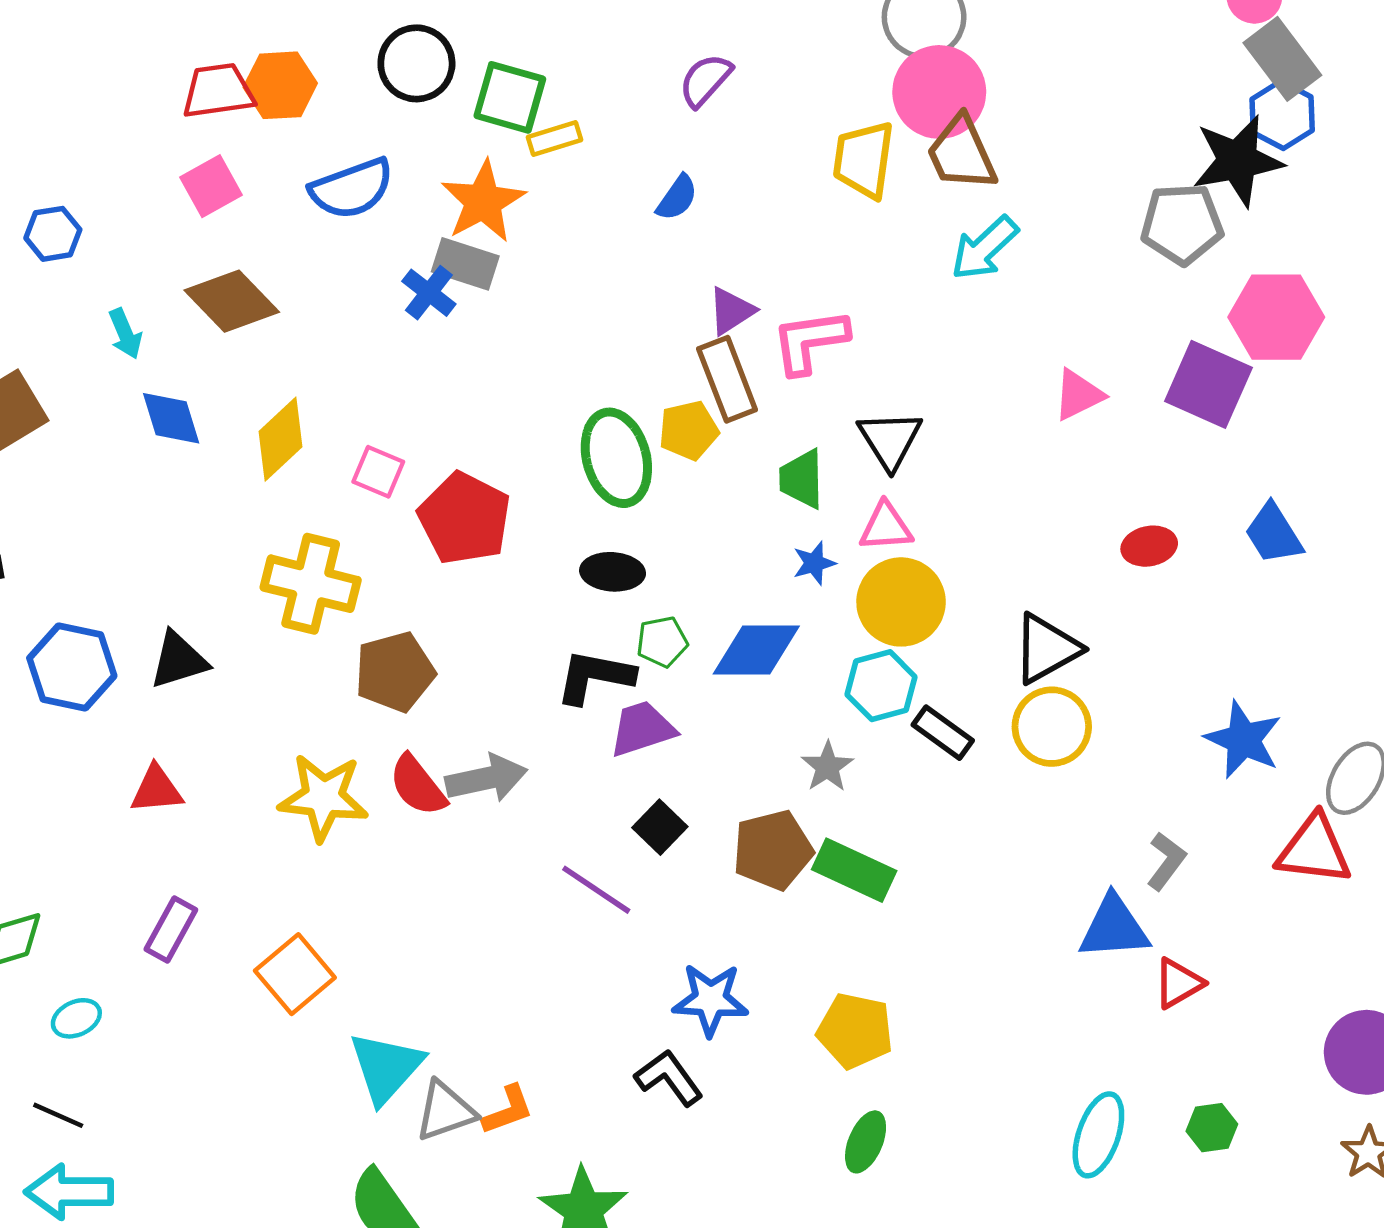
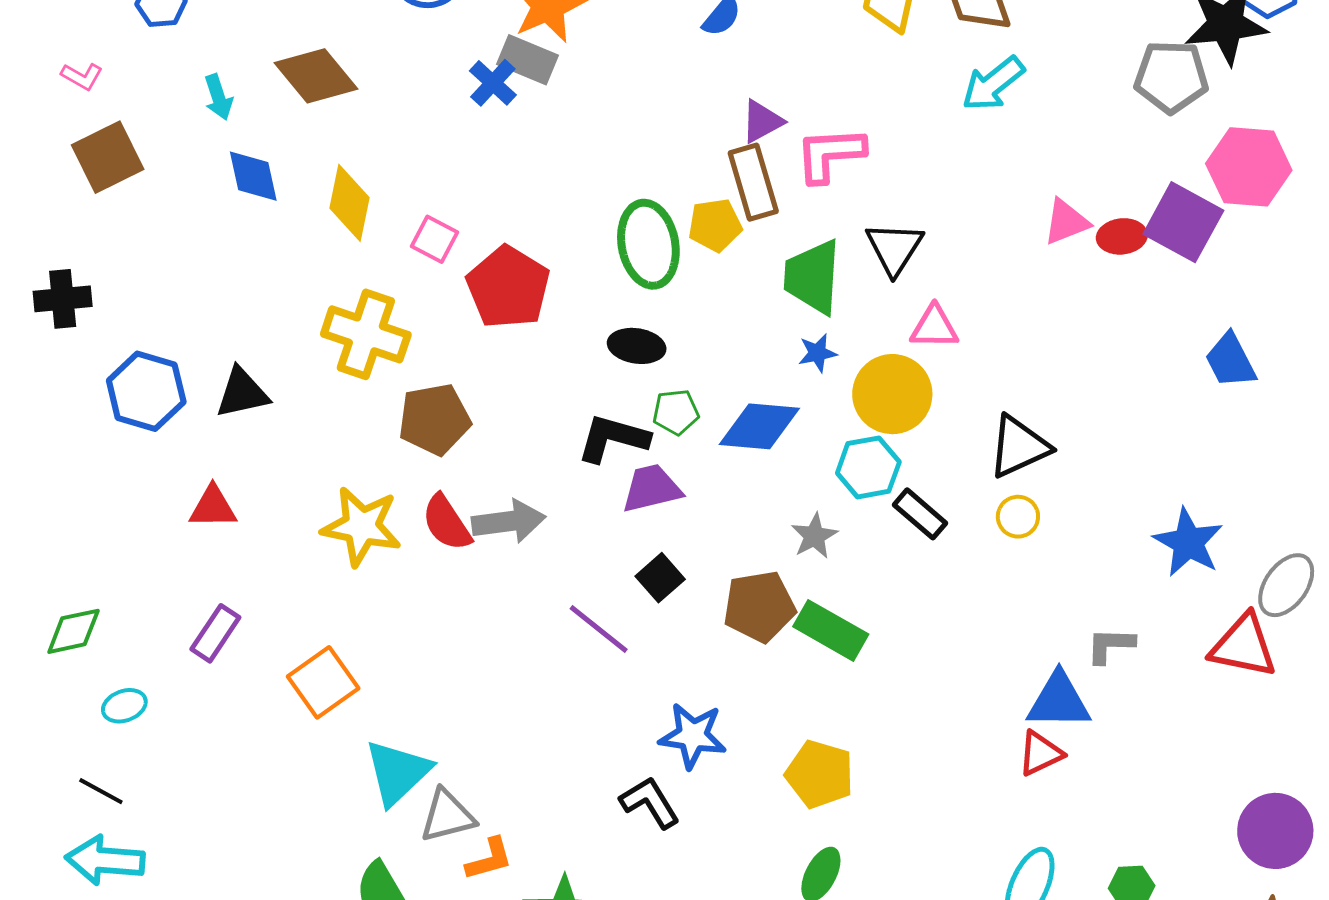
yellow diamond: (281, 439) -> (349, 203), turned -40
green trapezoid: (802, 479) -> (813, 277), size x1.4
pink triangle: (886, 527) -> (934, 327), moved
red ellipse: (1149, 546) -> (1122, 236), moved
yellow circle: (1052, 727) -> (1018, 517), size x0.6
gray L-shape: (1166, 861) -> (1110, 645), turned -130
red triangle: (1178, 983) -> (1040, 753), moved
orange L-shape: (508, 1110) -> (489, 859), moved

